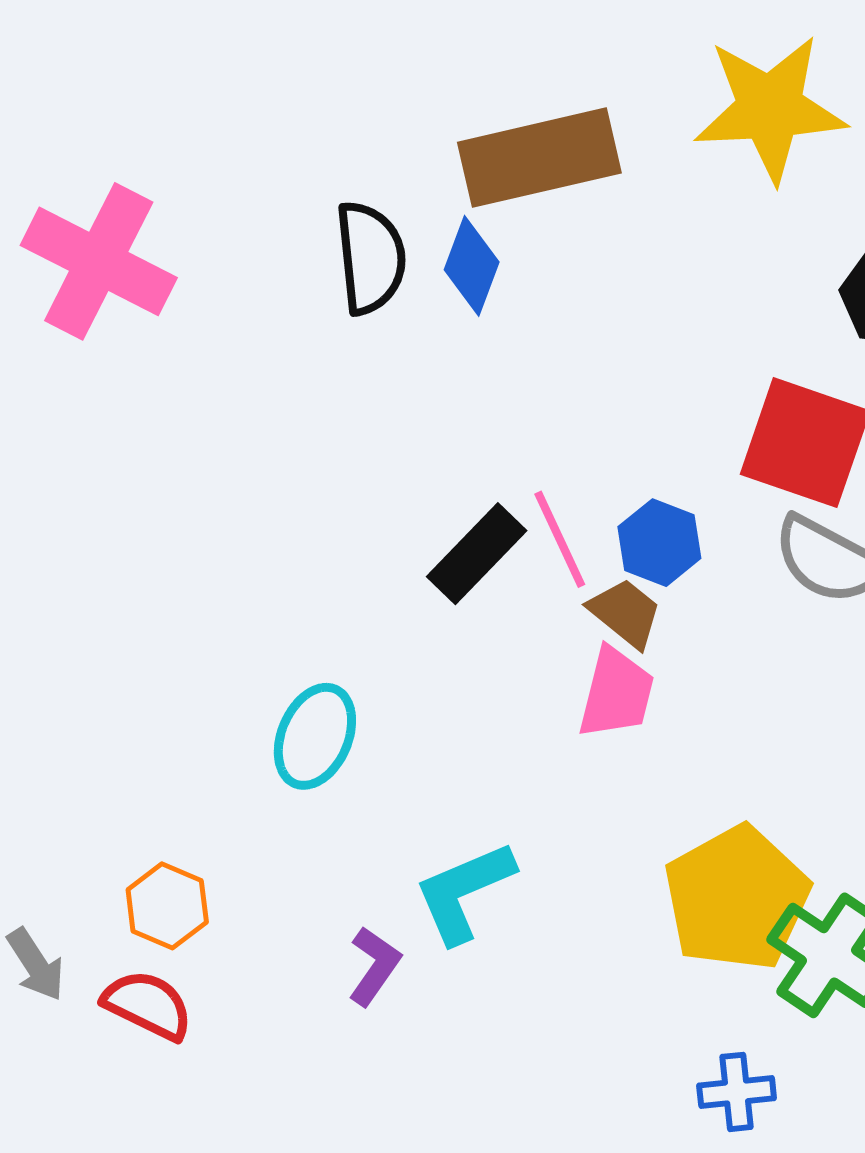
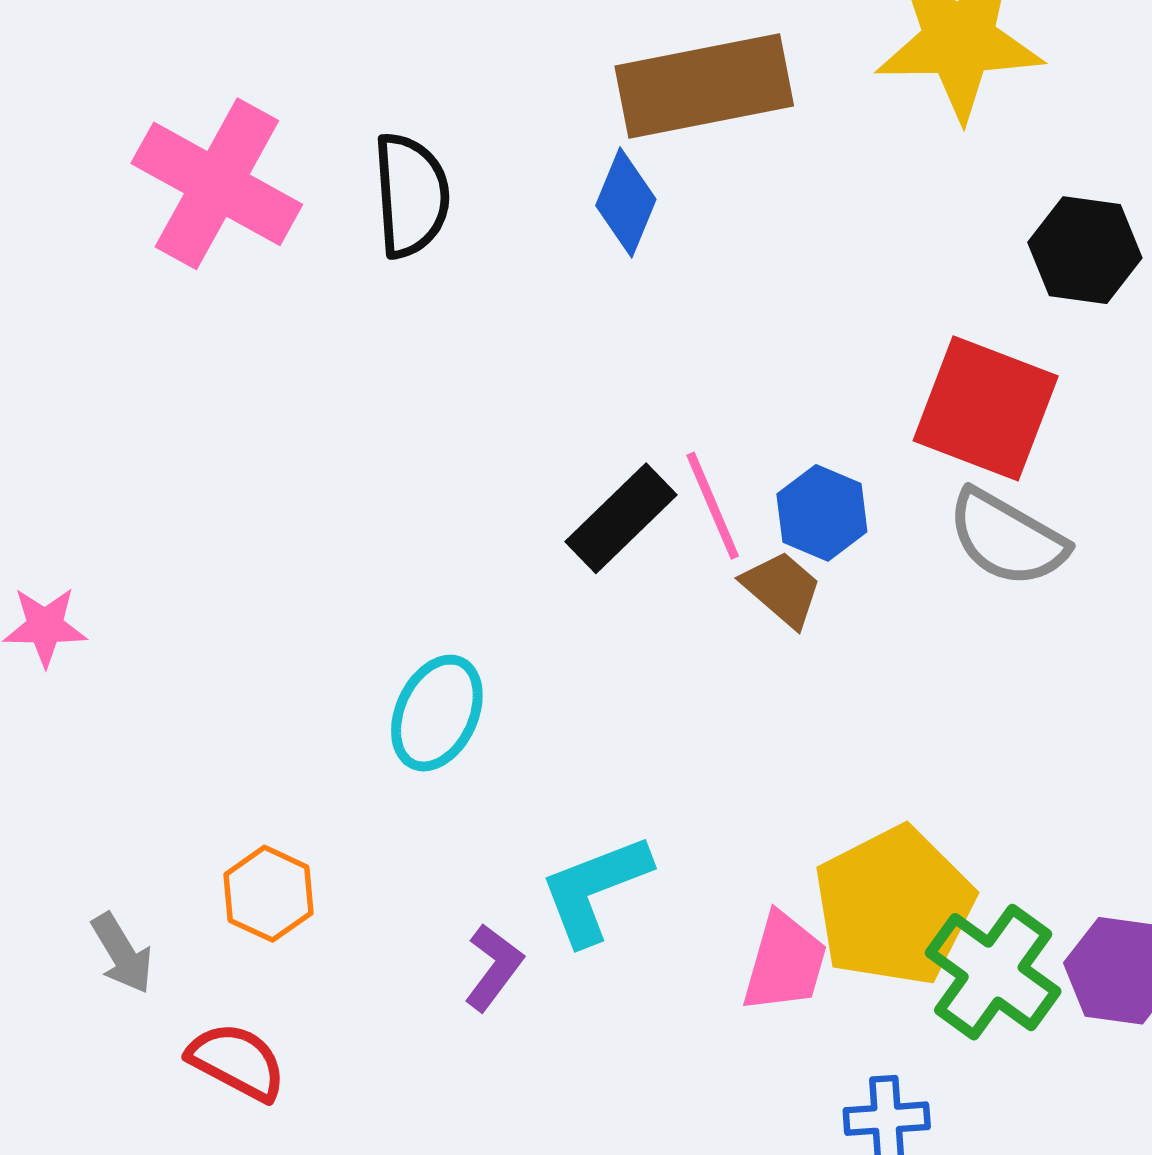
black semicircle: (370, 258) -> (411, 195), moved
pink trapezoid: (616, 693) -> (785, 963), moved
red semicircle: (148, 1005) -> (237, 1061), moved

